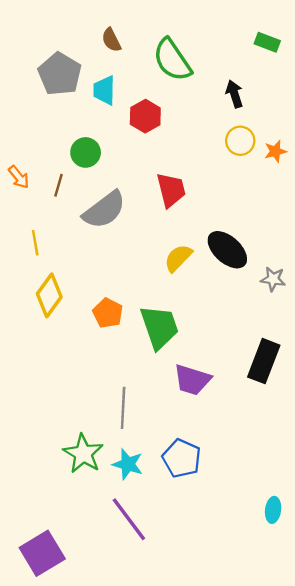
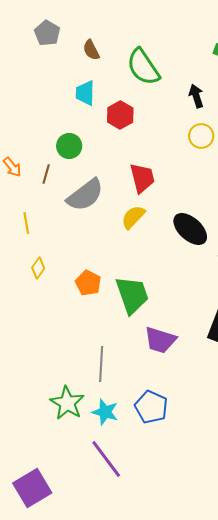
gray pentagon: (60, 74) -> (47, 33), moved, size x0.7
yellow semicircle: (178, 258) -> (133, 217), moved
yellow diamond: (49, 295) -> (38, 268), size x0.6

